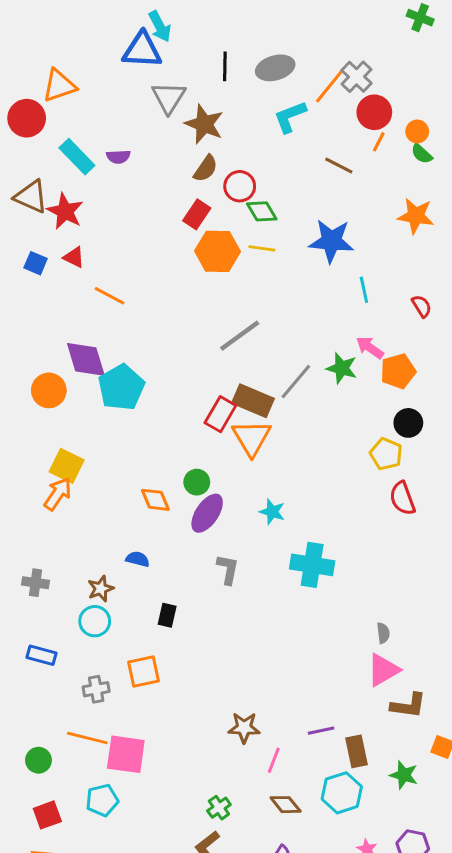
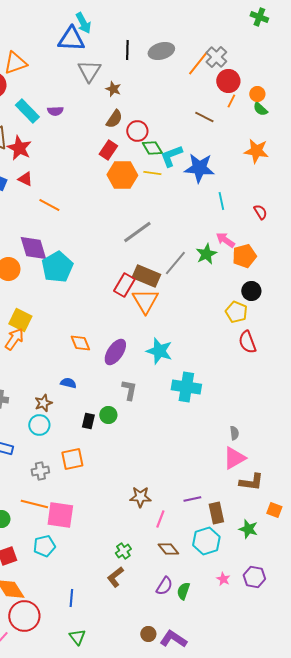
cyan L-shape: (290, 117) -> (171, 156), moved
brown star: (204, 124) -> (113, 89), size x0.6
green star: (342, 368) -> (206, 254), turned 30
green circle: (197, 482) -> (108, 415), moved
cyan star: (272, 512) -> (159, 351), size x1.5

